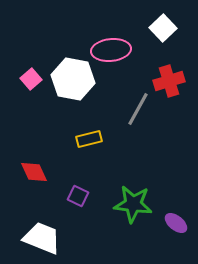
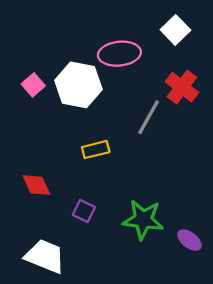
red cross: (169, 81) -> (182, 87), turned -36

